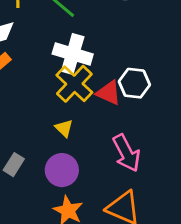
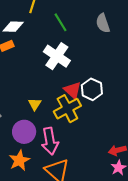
yellow cross: (74, 84) -> (67, 109), moved
pink arrow: (126, 153) -> (50, 141), moved

